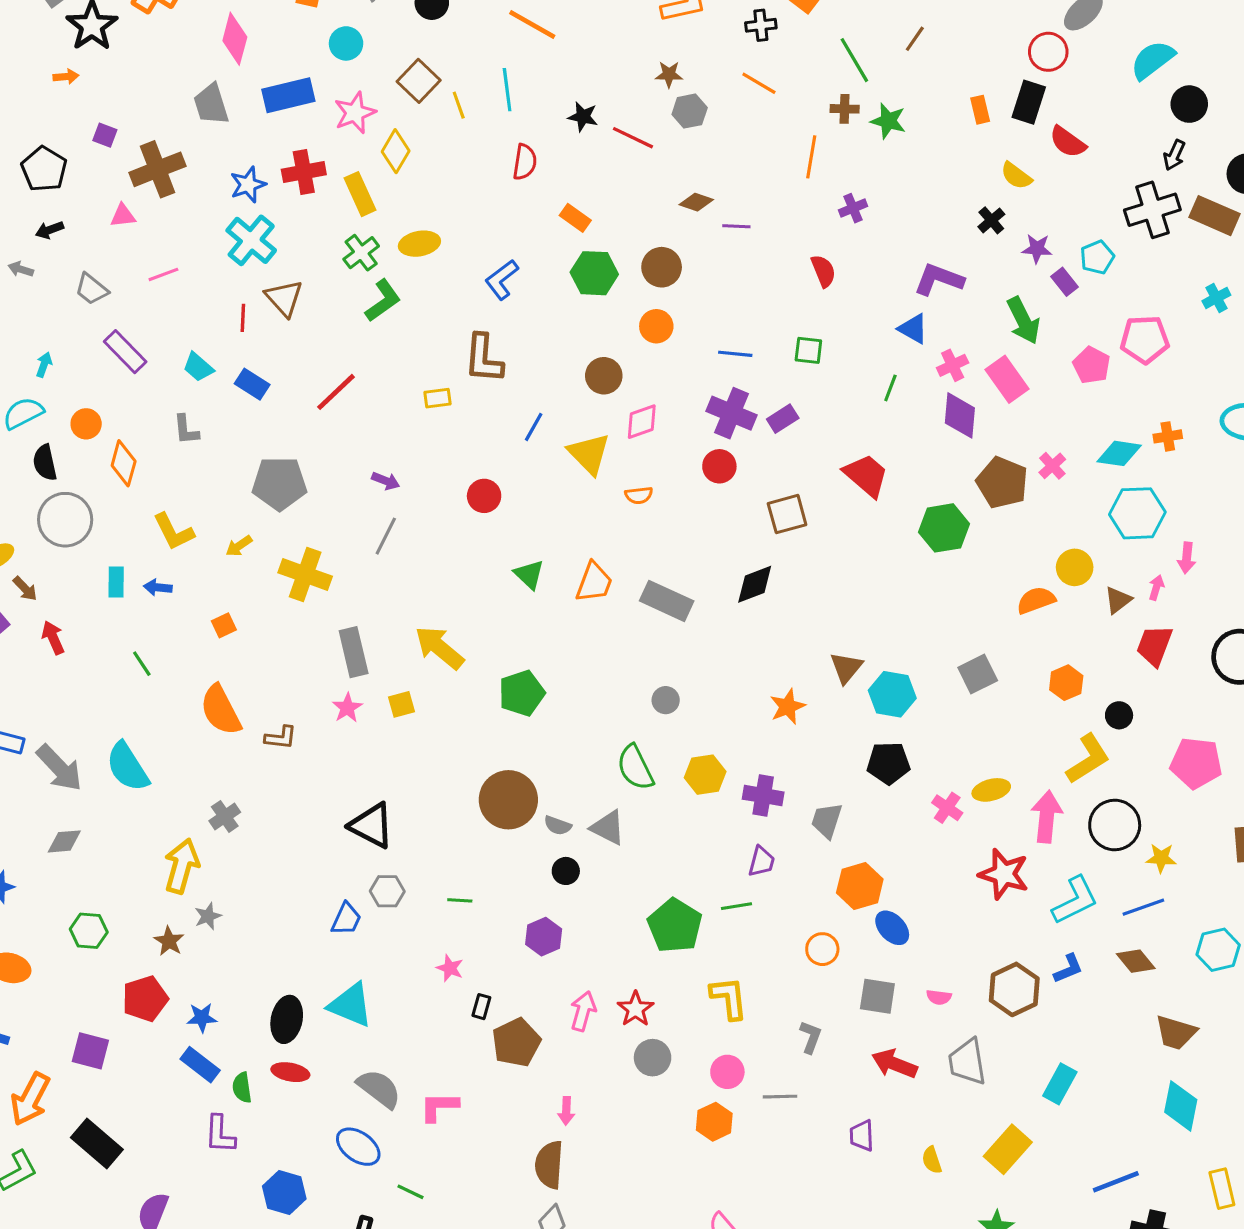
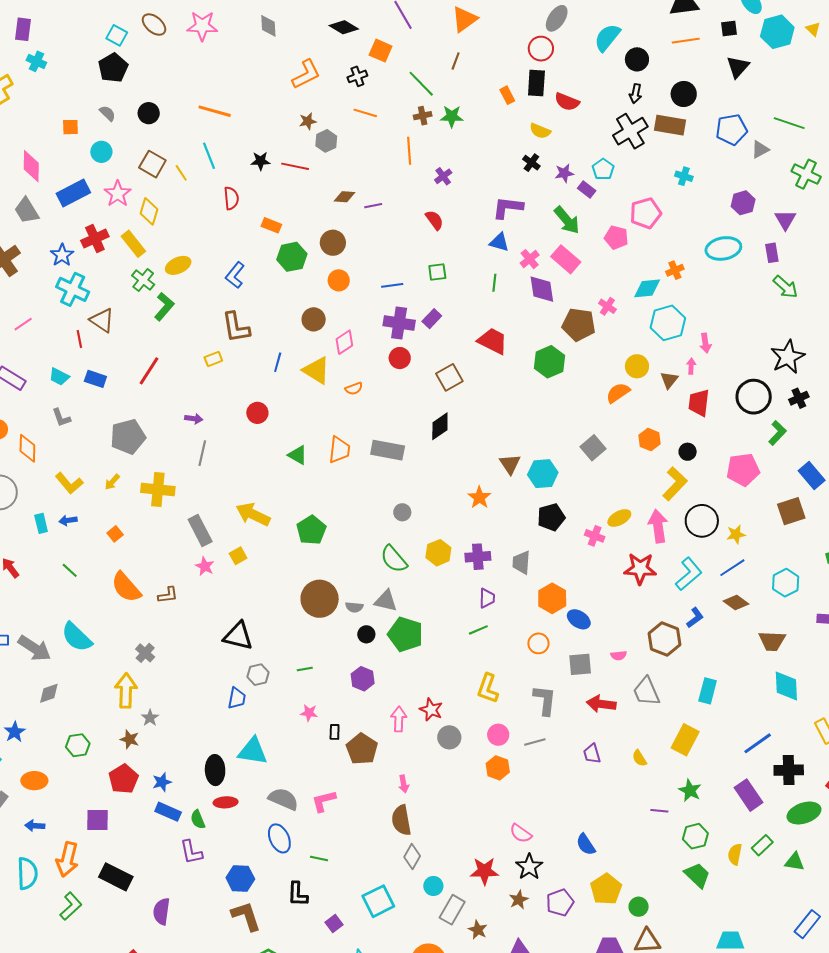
cyan cross: (1216, 298) -> (684, 176), turned -30
green pentagon: (675, 926) -> (405, 634), moved
yellow L-shape: (729, 998) -> (488, 688), turned -140
gray L-shape: (811, 1037) -> (545, 700), size x1.5
blue ellipse: (358, 1147) -> (279, 838), turned 44

